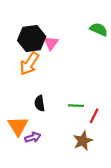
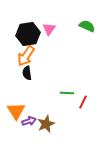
pink triangle: (51, 43) -> (49, 29), moved
black semicircle: (40, 103) -> (27, 73), moved
brown star: (83, 141) -> (46, 124), moved

